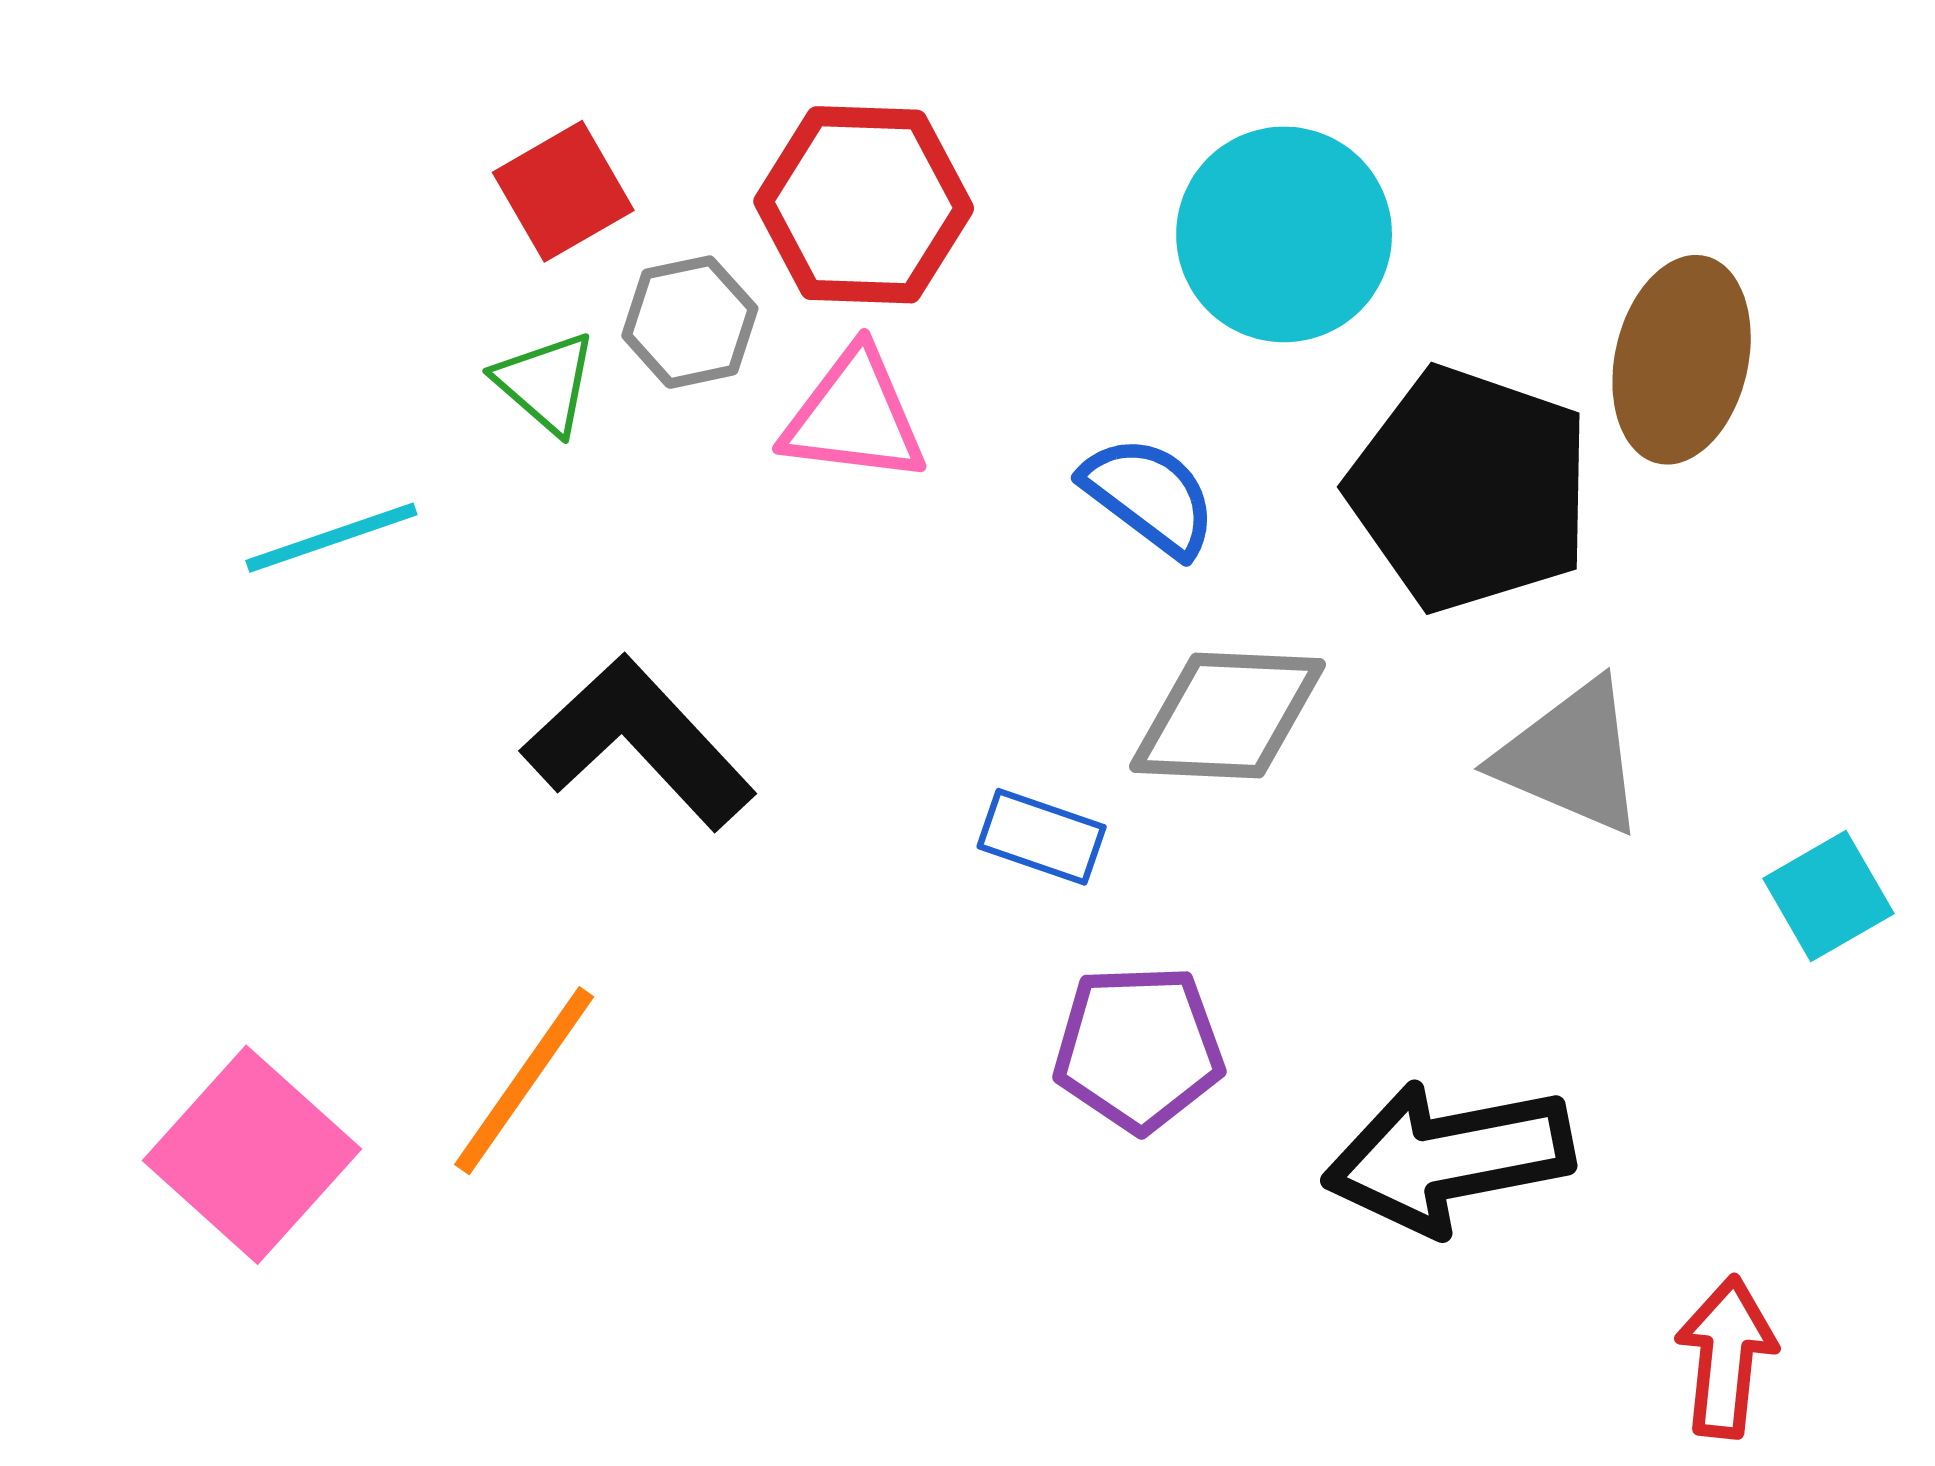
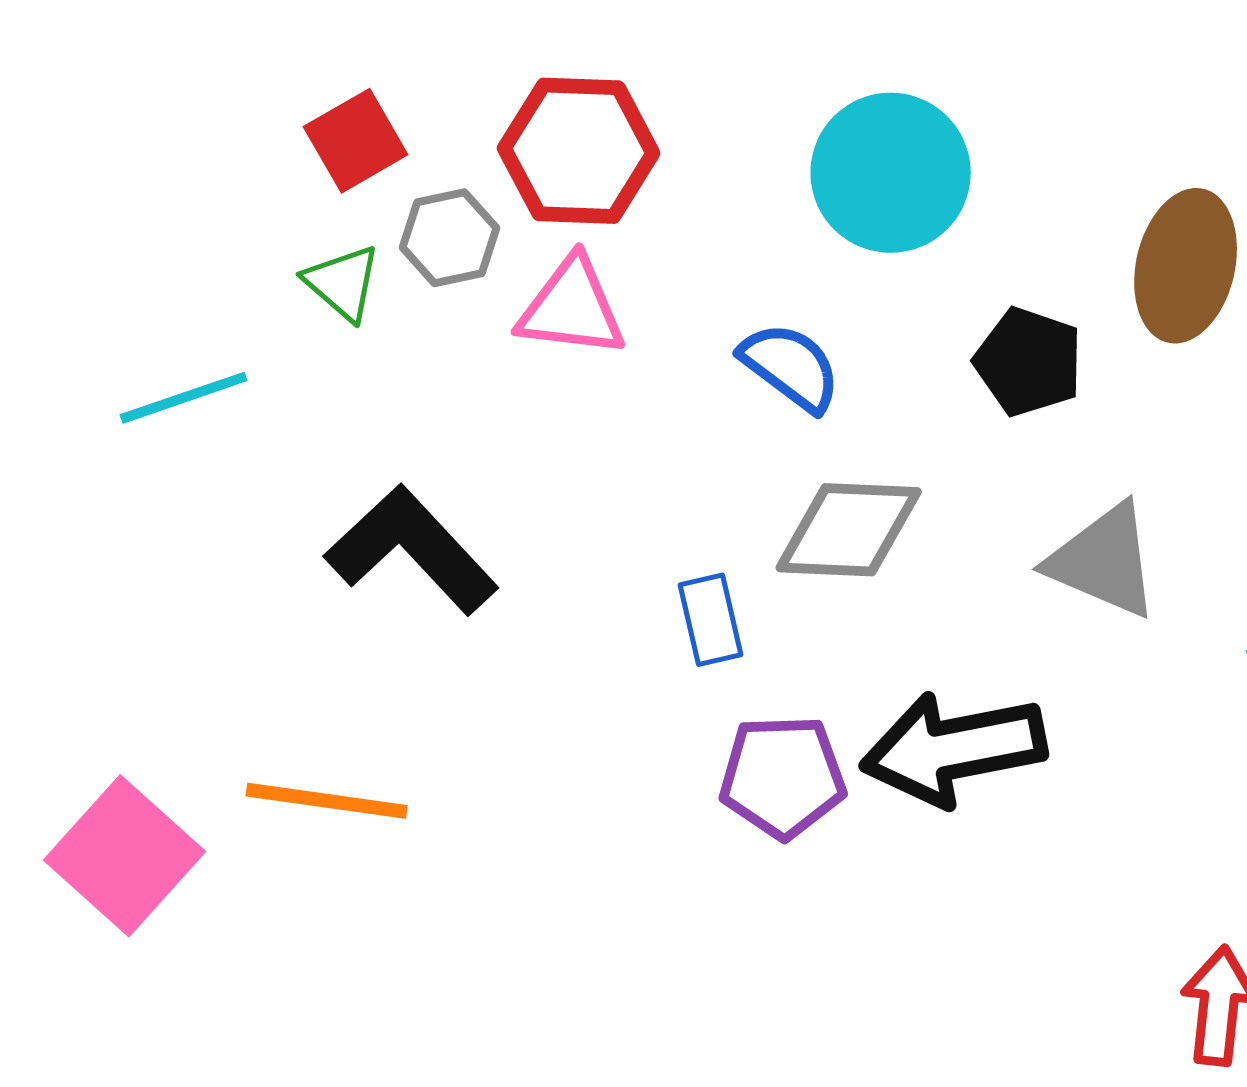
black pentagon: (1470, 489) -> (1029, 362), size x0.6
blue rectangle: (1042, 837) -> (711, 620), turned 58
orange line: (524, 1081) -> (327, 801), turned 63
black arrow: (1448, 1157) -> (954, 749), moved

